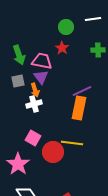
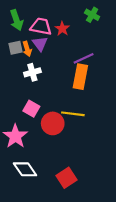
red star: (62, 48) -> (62, 29), moved
green cross: (98, 50) -> (92, 15), moved, turned 32
orange arrow: (35, 90) -> (27, 49), moved

